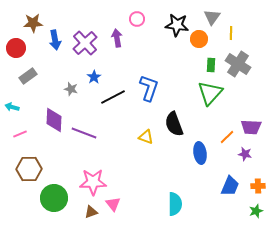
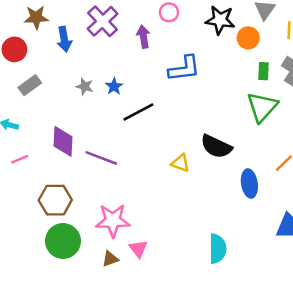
purple cross: (85, 43) -> (103, 21), moved
blue L-shape: (149, 88) -> (184, 69), moved, turned 64
gray star: (71, 89) -> (85, 86), moved
black semicircle: (174, 124) -> (216, 146), turned -45
brown hexagon: (29, 169) -> (55, 200), moved

